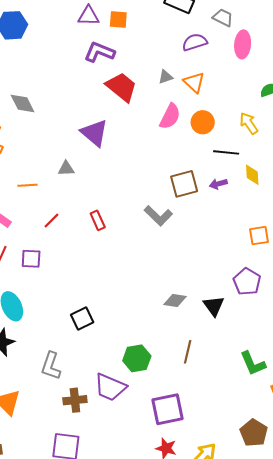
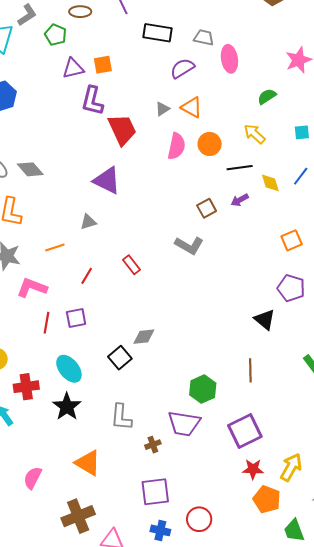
purple L-shape: (99, 52) -> (92, 101), turned -84
red trapezoid: (121, 87) -> (122, 129), turned 40
brown square: (184, 184) -> (207, 208), size x0.7
gray diamond: (175, 300) -> (144, 337), moved
black square: (82, 318) -> (120, 358), moved
brown cross: (75, 400) -> (153, 445), size x0.7

